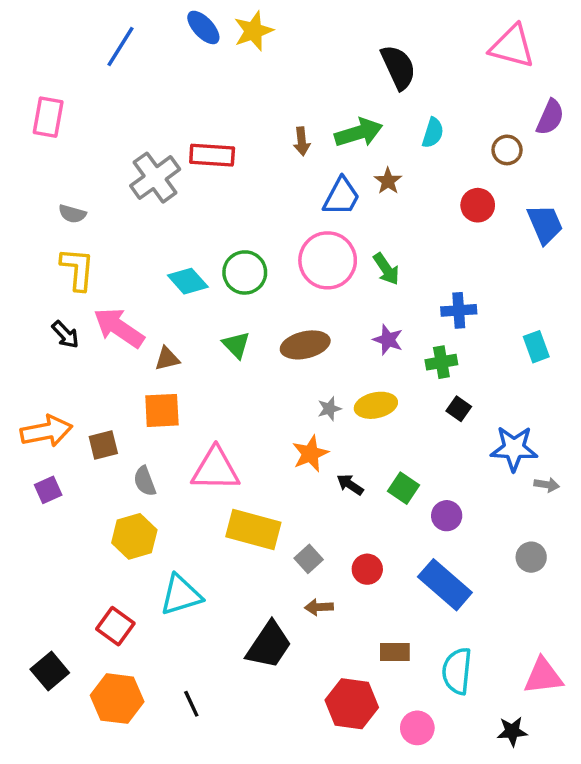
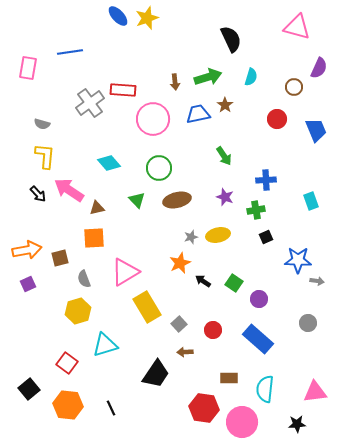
blue line: (121, 46) -> (70, 52), moved, turned 50
blue trapezoid: (341, 197) -> (198, 114), turned -130
pink circle: (328, 260) -> (153, 119), moved
green circle: (245, 272) -> (159, 168), moved
black square: (459, 409) -> (266, 237), turned 32
pink triangle: (215, 469) -> (125, 272), turned -32
yellow rectangle: (253, 530) -> (147, 307), turned 44
pink circle: (417, 728) -> (242, 422), size x1.6

